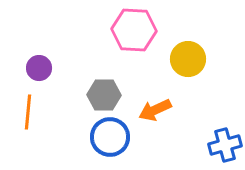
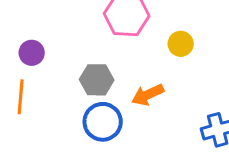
yellow circle: (188, 59) -> (181, 44), size x0.7

